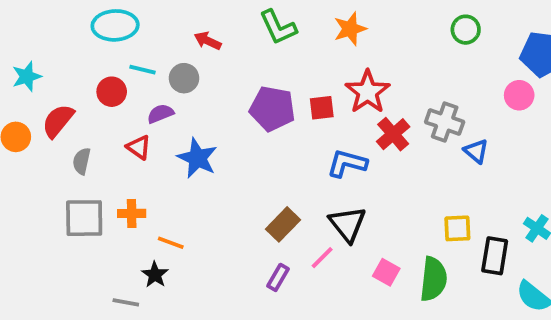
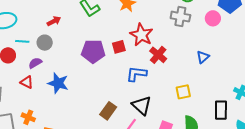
red arrow: (208, 41) -> (54, 21), turned 136
pink circle: (519, 95) -> (213, 18), moved
gray cross: (445, 122) -> (180, 17), moved
blue triangle: (476, 151) -> (203, 57), turned 48
orange cross: (132, 213) -> (28, 117), turned 32
yellow square: (457, 228) -> (183, 92), moved

